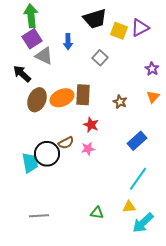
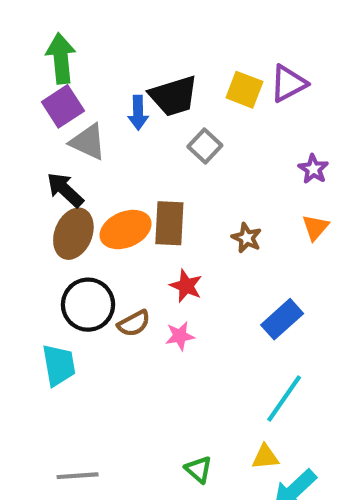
black trapezoid: (95, 19) -> (174, 96), moved
black arrow: (22, 74) -> (65, 190), moved
black circle: (47, 154) -> (88, 305), moved
green triangle: (97, 213) -> (199, 469), turned 32

